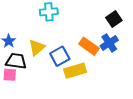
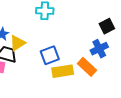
orange rectangle: (89, 46) -> (87, 67), moved
yellow triangle: (37, 47) -> (17, 43), moved

